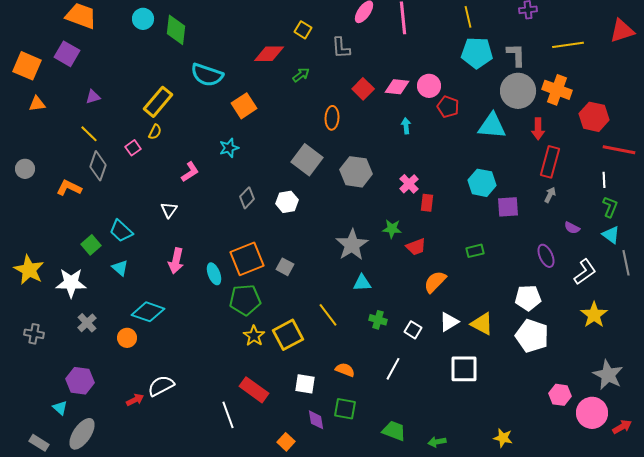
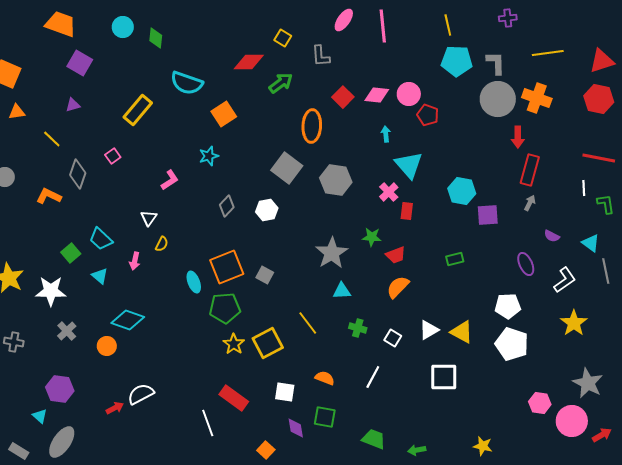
green diamond: (176, 30) -> (156, 38), size x0.7
red triangle: (622, 31) -> (602, 61), moved
purple square: (67, 54) -> (80, 63), moved
green arrow: (301, 75) -> (281, 83), size x1.4
red hexagon: (594, 117) -> (599, 99), moved
orange ellipse: (332, 118) -> (312, 126), size x1.4
cyan triangle: (492, 126) -> (409, 165), moved, turned 44
yellow semicircle: (155, 132) -> (162, 244), moved
yellow line: (89, 134) -> (52, 139), moved
green L-shape: (610, 207) -> (606, 204), moved, turned -30
pink arrow: (176, 261) -> (135, 261), moved, size x0.7
orange semicircle: (435, 282) -> (398, 287), moved

